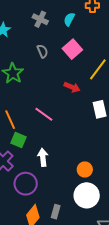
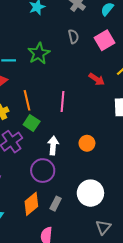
pink line: (44, 114) -> (63, 101), turned 48
orange circle: (85, 169) -> (87, 143), moved
purple circle: (26, 184) -> (43, 171), moved

